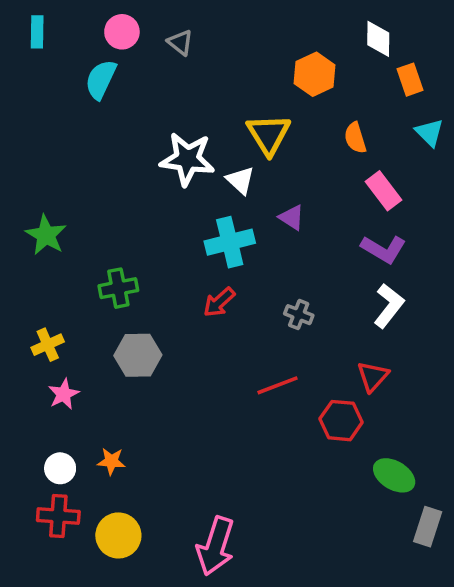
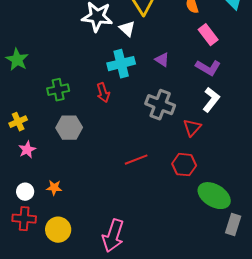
purple triangle: (292, 217) -> (162, 60), moved
red arrow: (219, 302) -> (103, 93), moved, turned -66
gray cross: (299, 315) -> (160, 105), size x1.8
red triangle: (373, 376) -> (192, 128), moved
red line: (277, 385) -> (136, 160), moved
green ellipse: (394, 475) -> (214, 196), size x1.4

